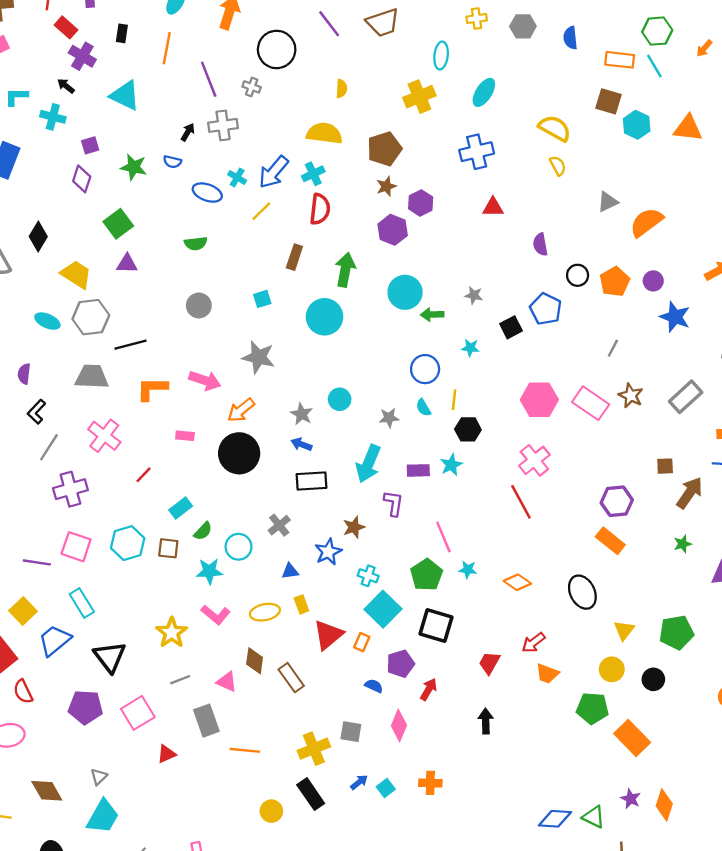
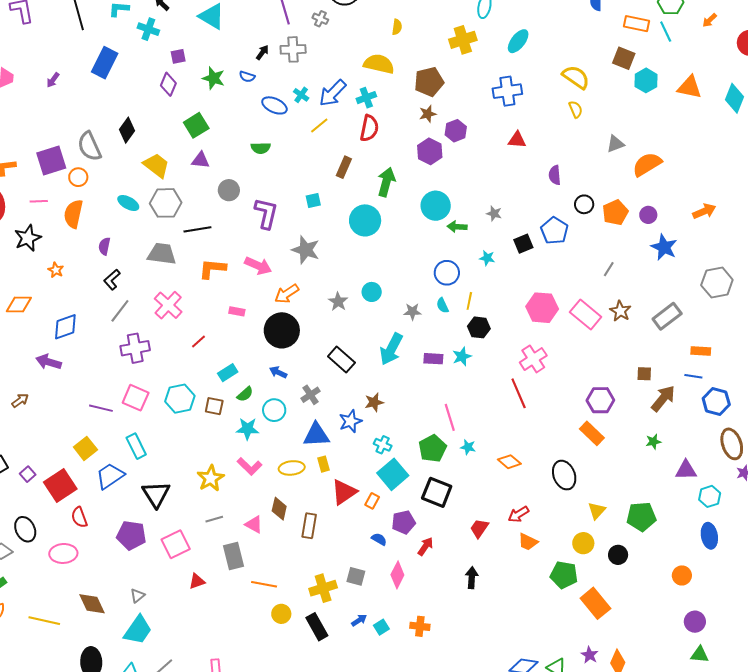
gray circle: (199, 305) -> (229, 190), moved
blue arrow: (301, 444) -> (278, 372), moved
black rectangle: (312, 481) -> (341, 360), turned 40
purple L-shape: (393, 503) -> (266, 213), moved, size x1.4
blue triangle: (290, 571) -> (316, 435), size x1.8
brown rectangle: (291, 678) -> (309, 526), turned 40
yellow circle: (271, 811) -> (281, 614), moved

